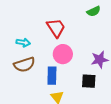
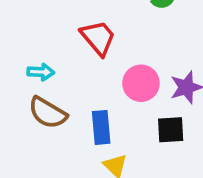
pink circle: (63, 54) -> (141, 83), moved
brown semicircle: (24, 65) -> (48, 113), turned 55

